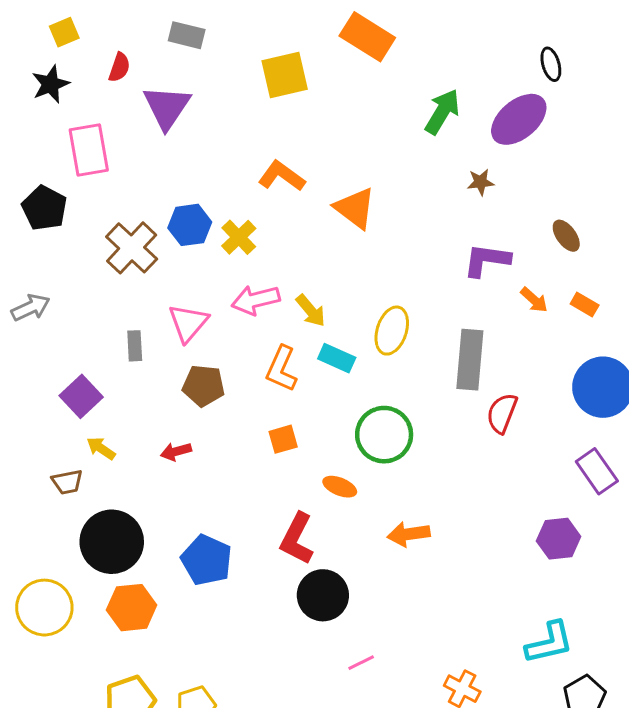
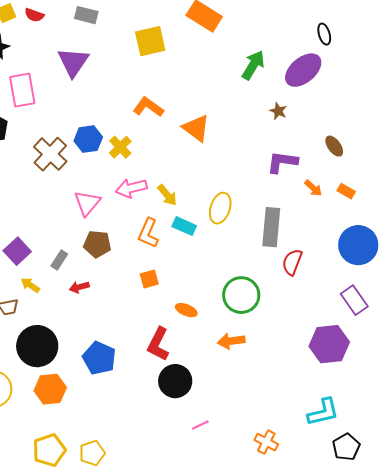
red semicircle: (119, 67) -> (34, 15), moved, turned 90
brown star: (481, 182) -> (278, 111), turned 30
gray rectangle: (135, 346) -> (59, 260), moved, turned 36
green circle: (384, 435) -> (241, 295), moved
purple hexagon: (559, 539) -> (329, 344), size x1.4

